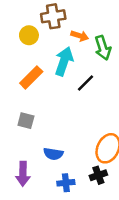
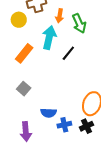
orange arrow: (80, 36) -> (60, 16), turned 88
gray square: (26, 121) -> (24, 89), turned 32
blue cross: (66, 183) -> (64, 125), moved

